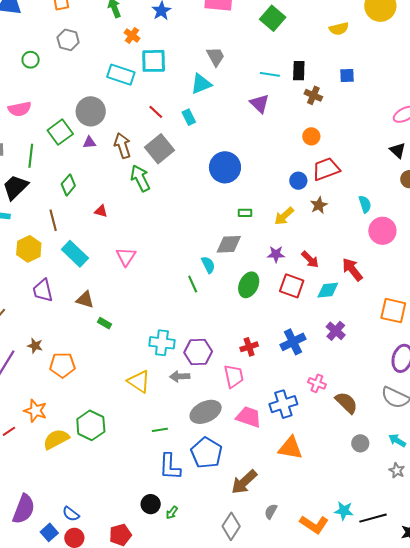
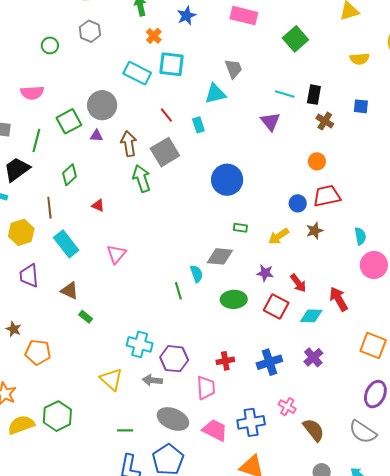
green ellipse: (249, 285) -> (234, 299), turned 55
gray ellipse: (206, 412) -> (173, 419), turned 40

